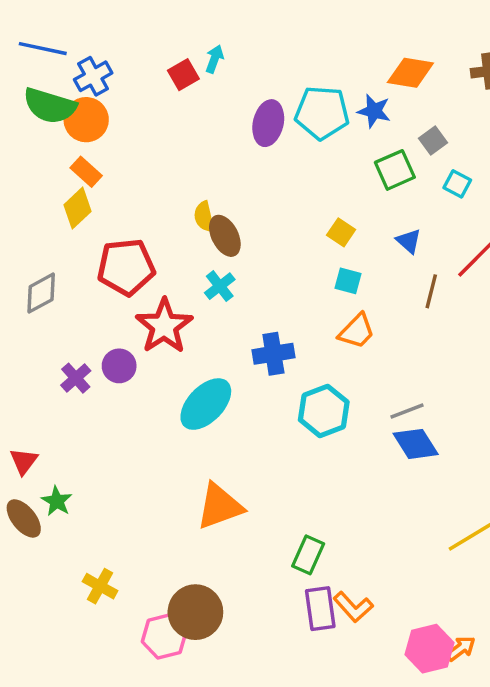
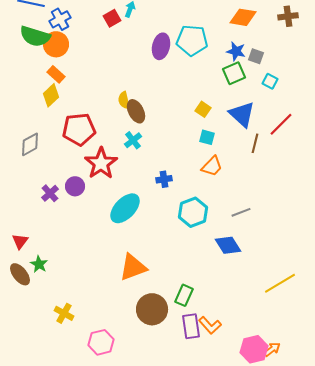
blue star: (374, 111) -> (236, 51), moved
gray square: (433, 140) -> (256, 56), turned -35
blue triangle: (409, 241) -> (242, 114), size x1.8
blue cross: (273, 354) -> (164, 179), size x0.7
blue diamond: (416, 444) -> (228, 245), moved
brown circle: (195, 612) -> (152, 309), moved

